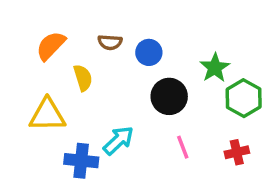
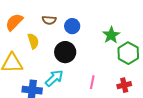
black circle: (169, 96) -> (65, 52), moved
pink line: (183, 147) -> (92, 82), turned 32

